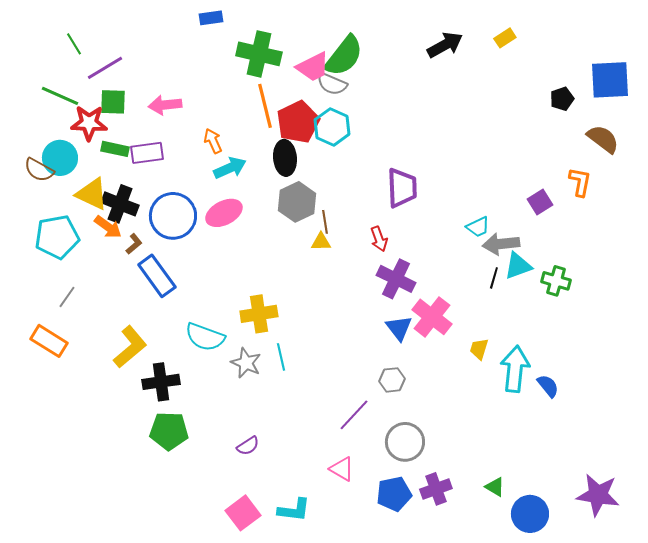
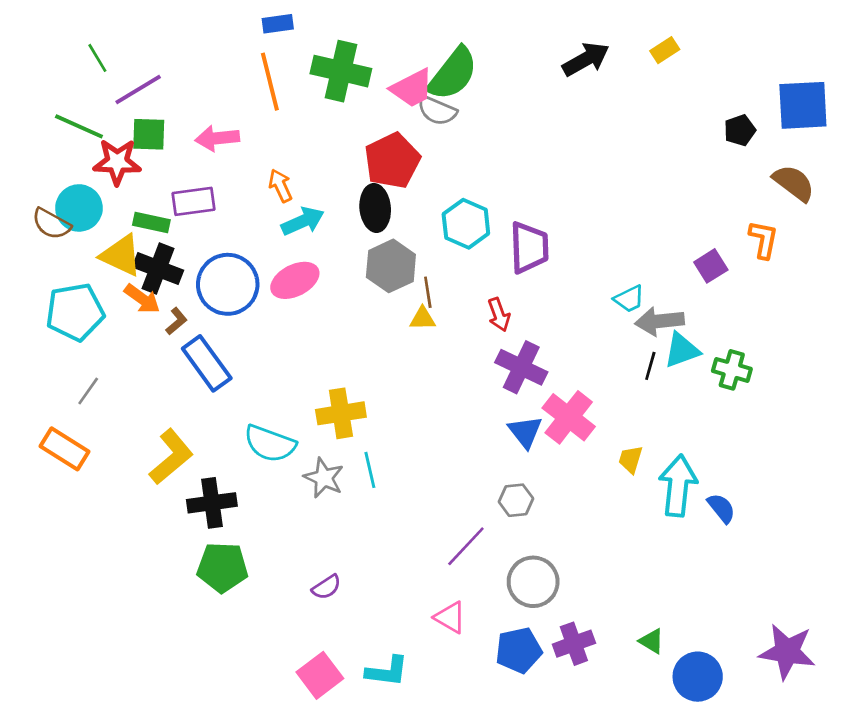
orange line: (265, 106) -> (270, 82), moved
cyan hexagon: (332, 127) -> (466, 224), moved
green rectangle: (115, 149) -> (151, 222), moved

